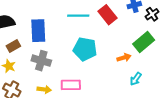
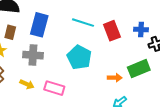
brown rectangle: (13, 46) -> (10, 32), turned -64
gray cross: (41, 61) -> (33, 55), turned -30

